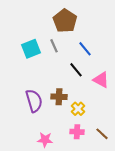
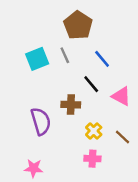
brown cross: (59, 97) -> (71, 105), moved
brown line: (102, 134) -> (122, 137), moved
pink star: (45, 140) -> (34, 168), moved

